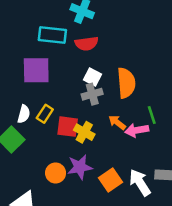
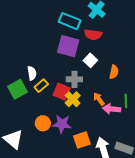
purple square: (36, 70) -> (68, 46), moved
orange semicircle: (126, 83) -> (114, 72), size x0.6
gray cross: (92, 94) -> (74, 79), moved
white semicircle: (24, 114) -> (32, 73), turned -40
yellow rectangle: (45, 114) -> (41, 86), moved

